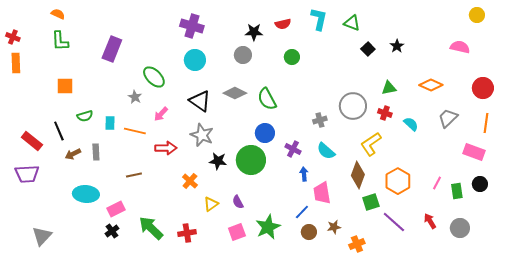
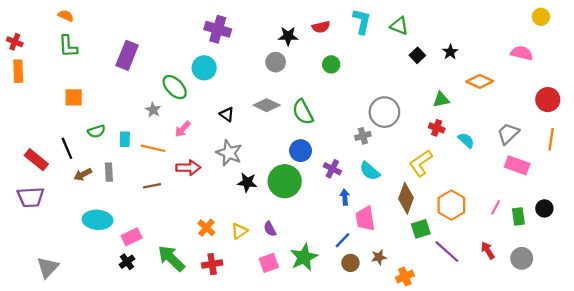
cyan circle: (195, 60) -> (204, 68), moved
orange diamond: (431, 85) -> (480, 81), moved
black triangle: (200, 101) -> (227, 114), size x0.6
gray circle: (353, 106) -> (384, 112), moved
pink rectangle: (474, 152) -> (517, 165), moved
brown line: (134, 175) -> (152, 186), moved
orange cross: (190, 181) -> (206, 228), moved

